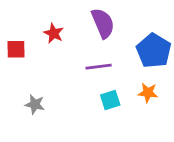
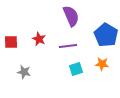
red star: (54, 33) -> (39, 39), moved
red square: (16, 49) -> (11, 42), moved

